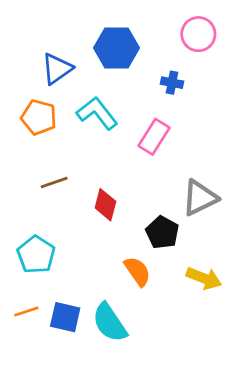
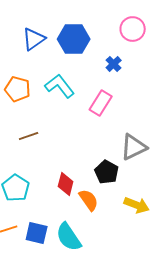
blue triangle: (57, 69) -> (34, 39), moved
blue cross: (172, 83) -> (114, 64), turned 35
red diamond: (105, 205) -> (66, 184), moved

